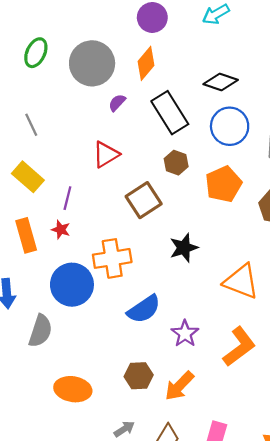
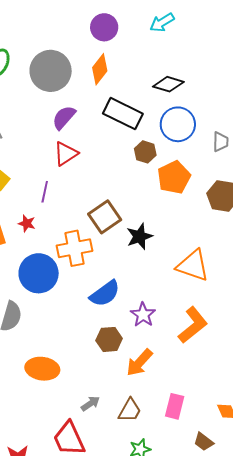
purple semicircle: (117, 103) -> (64, 118), moved, size x1.5
black rectangle: (170, 113) -> (123, 114), turned -30
brown hexagon: (176, 163) -> (145, 152), moved
purple line: (67, 198) -> (45, 192), moved
brown square: (144, 200) -> (105, 217), moved
brown hexagon: (139, 376) -> (109, 339), moved

